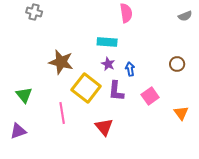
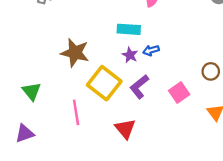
brown circle: (177, 64) -> (211, 71), moved
blue arrow: (130, 69) -> (151, 50), moved, turned -96
purple L-shape: (116, 91) -> (139, 87), turned 45

